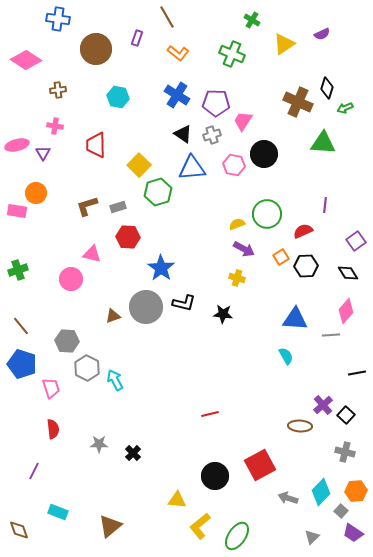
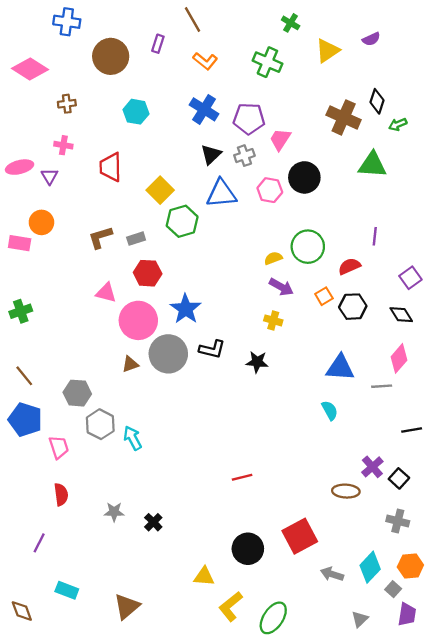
black triangle: (183, 134) -> (211, 154), turned 42
pink circle: (71, 279) -> (138, 320), moved, size x1.4
purple trapezoid: (353, 533) -> (407, 614), turned -115

